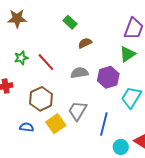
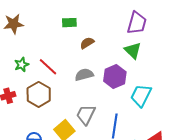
green rectangle: (70, 22) -> (69, 23), turned -40
green triangle: (127, 54) -> (133, 50), turned -36
brown hexagon: (41, 99) -> (39, 94), moved

